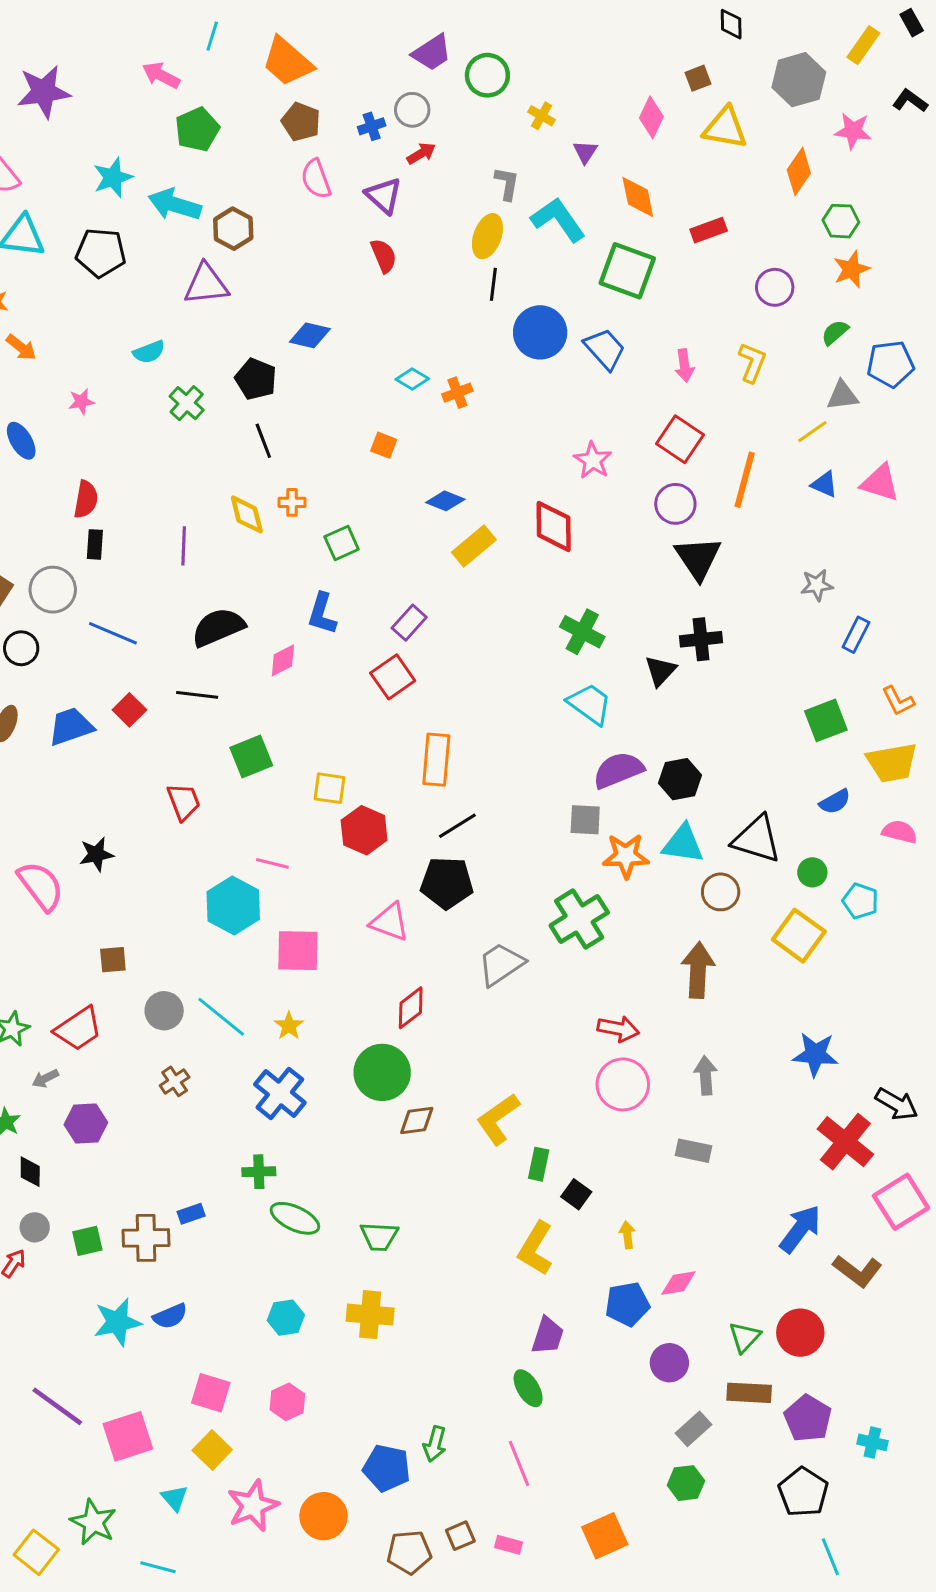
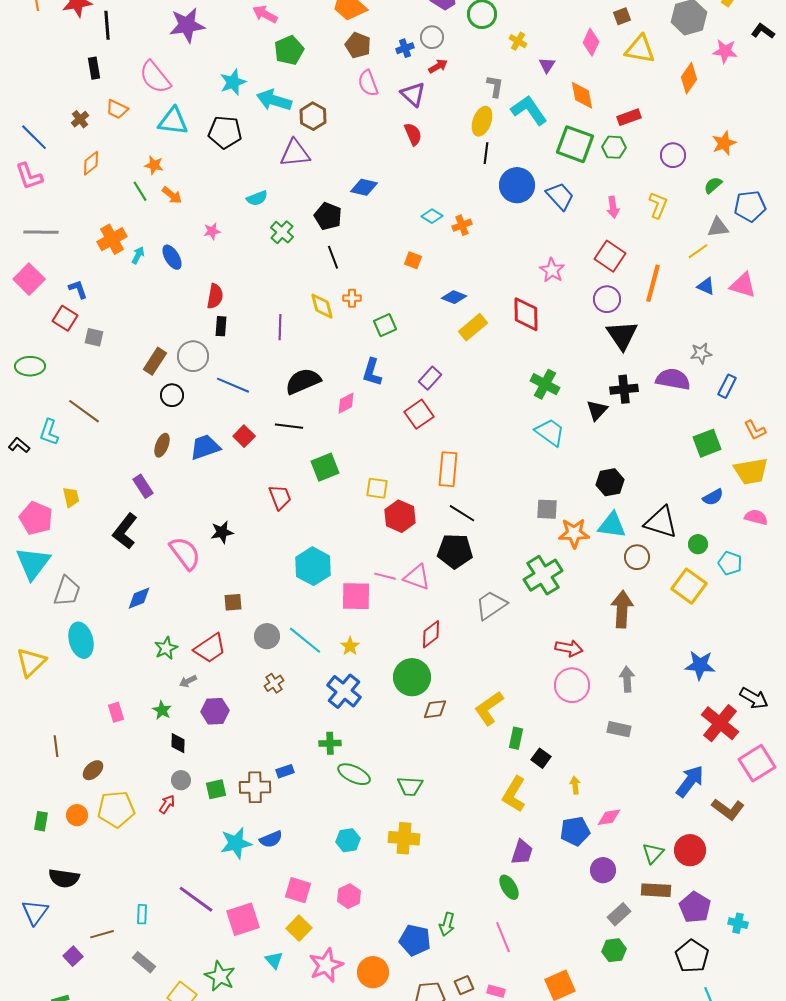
green hexagon: (841, 221) -> (614, 147), moved
purple semicircle: (618, 770) -> (673, 379), moved, turned 32
black line: (457, 826) -> (462, 513), turned 64
pink line: (272, 863) -> (385, 576), moved

